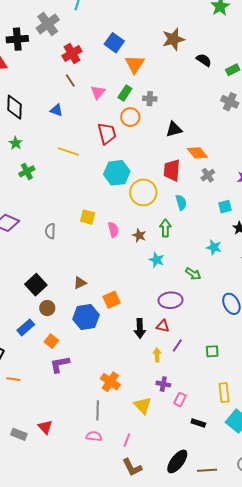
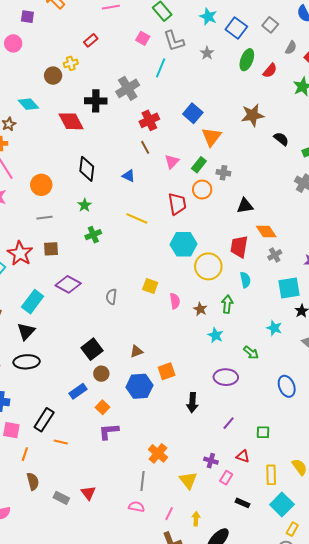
cyan square: (225, 207) -> (289, 288), size x1.6
red triangle: (163, 326) -> (243, 456), moved
yellow arrow: (157, 355) -> (196, 519), moved

